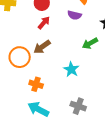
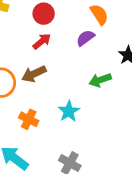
purple semicircle: (74, 15) -> (85, 38), turned 120
orange cross: (36, 84) -> (29, 119), moved

